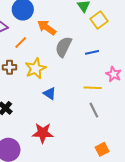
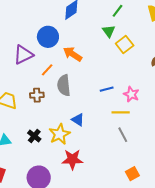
gray semicircle: (63, 47) -> (64, 85), moved, turned -30
blue line: (92, 52) -> (107, 89), moved
yellow star: (36, 68) -> (60, 134), moved
pink star: (113, 74) -> (131, 94), moved

